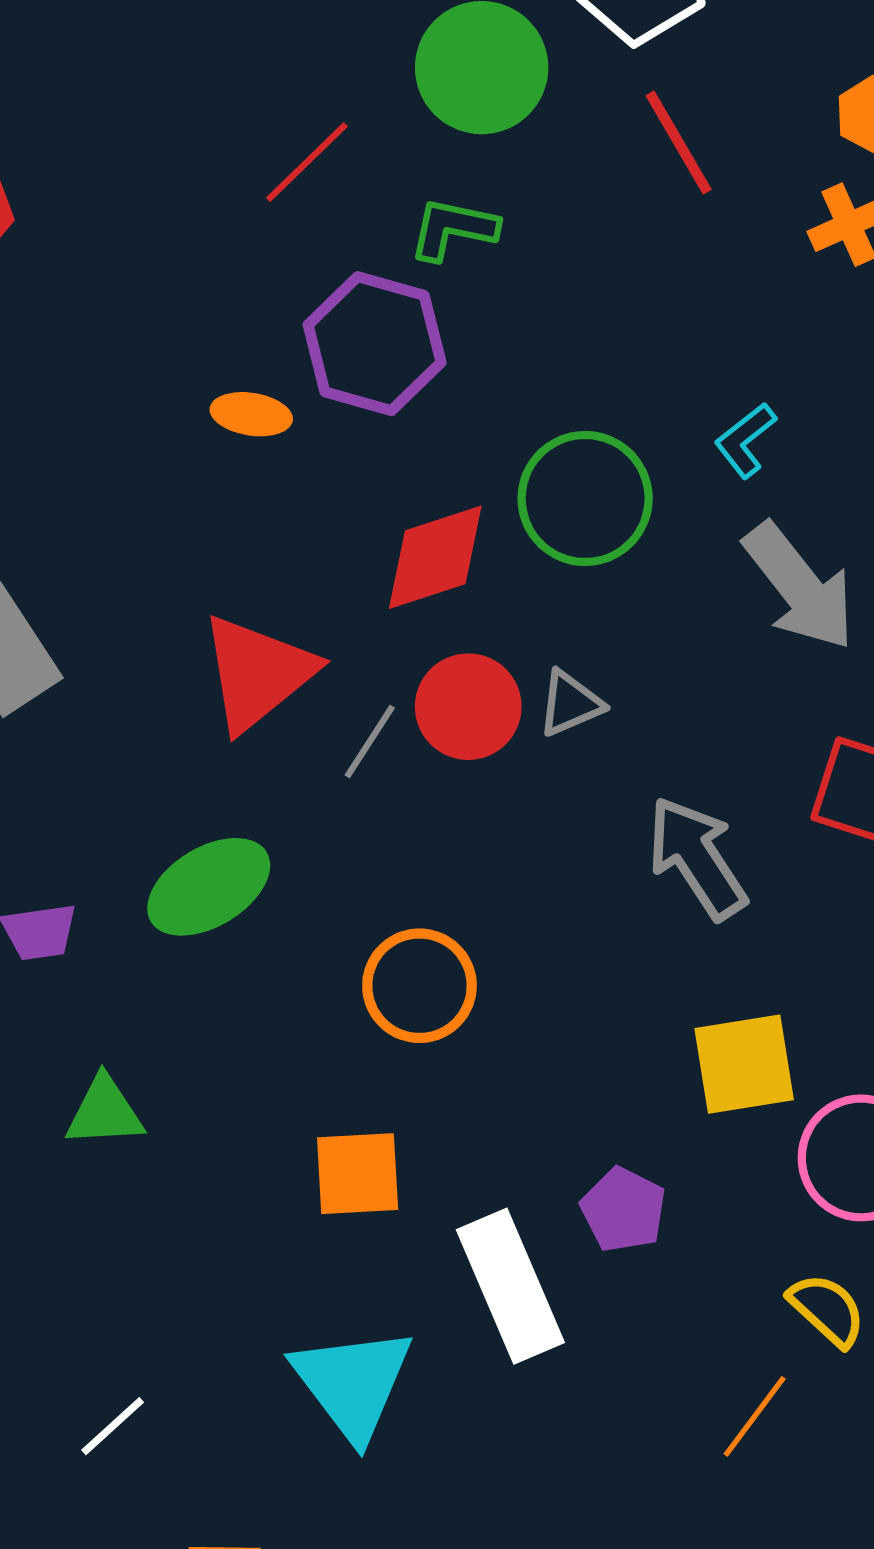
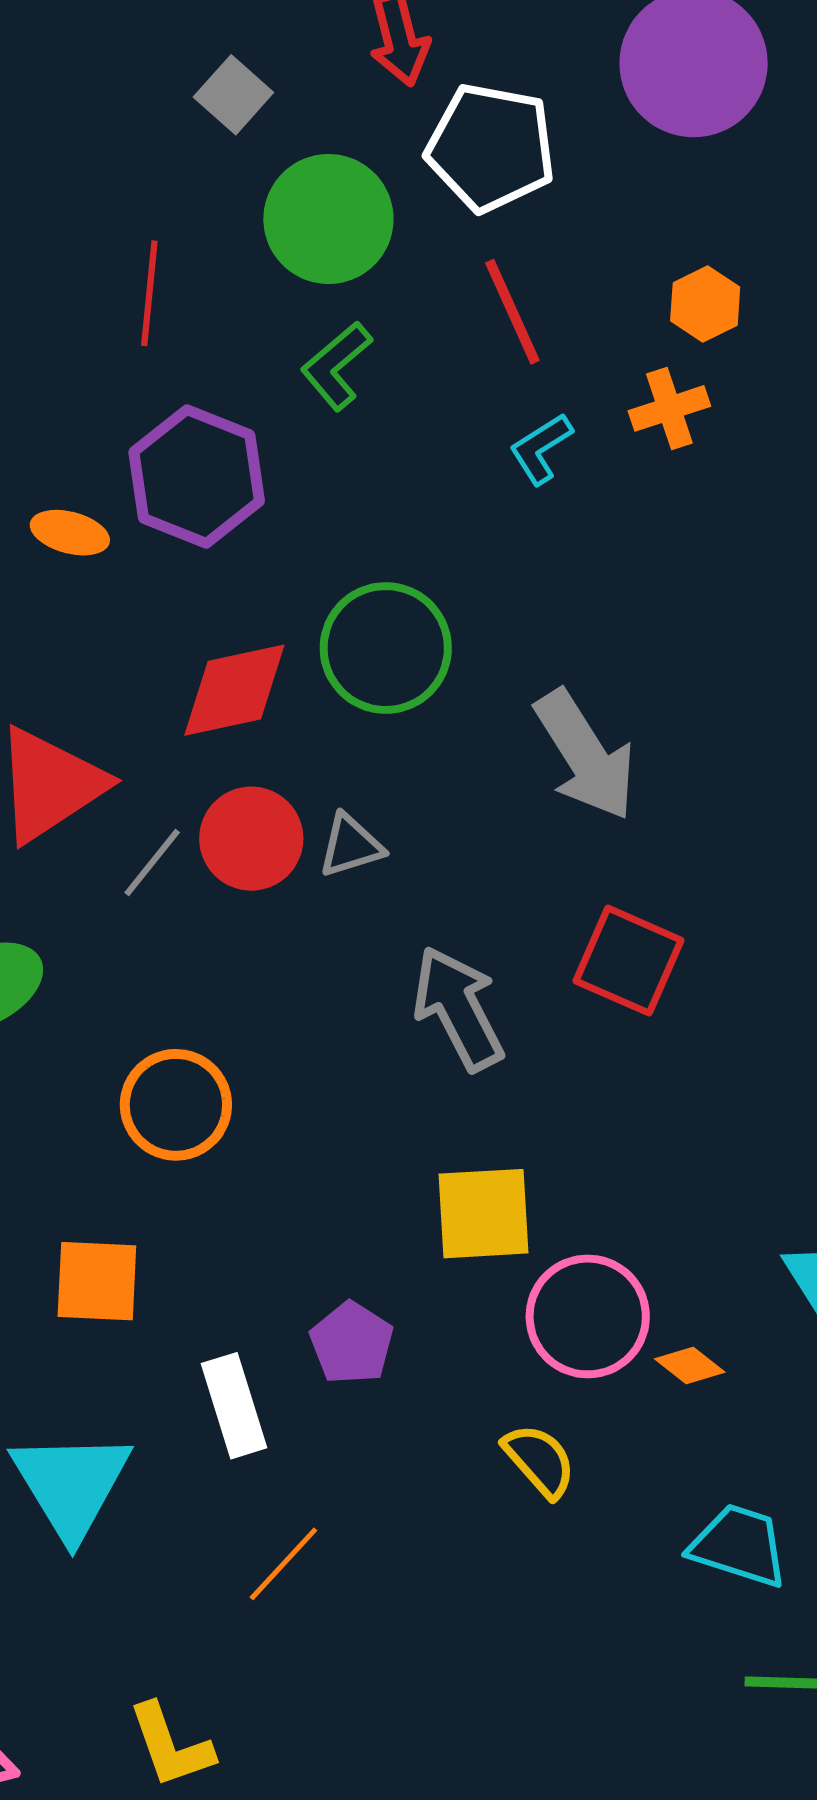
red line: (307, 162) -> (149, 293), turned -46
green L-shape: (453, 229) -> (336, 366), moved, turned -58
cyan L-shape: (745, 440) -> (541, 449), moved
white rectangle: (510, 1286) -> (234, 1406), size x0.7
orange line: (755, 1416) -> (283, 1564), moved

